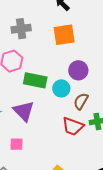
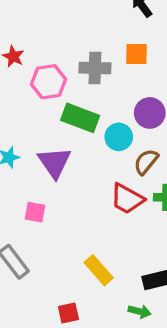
gray cross: (21, 29) -> (95, 68), moved
orange square: (64, 35) -> (137, 54), size x0.7

